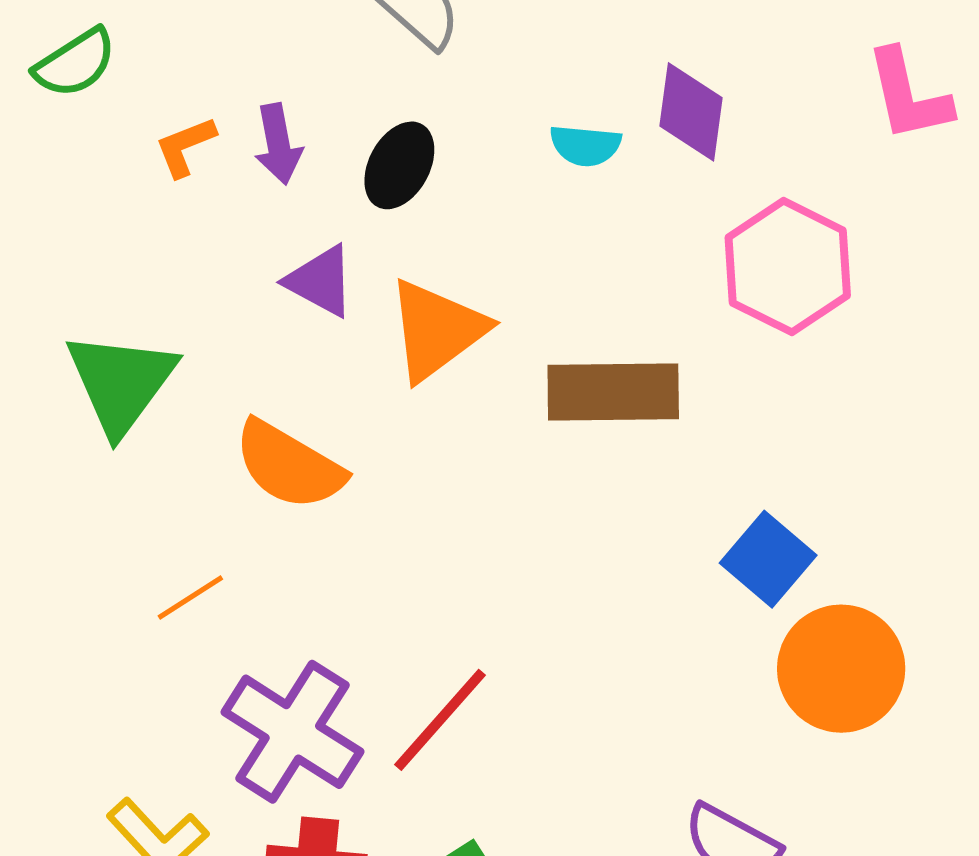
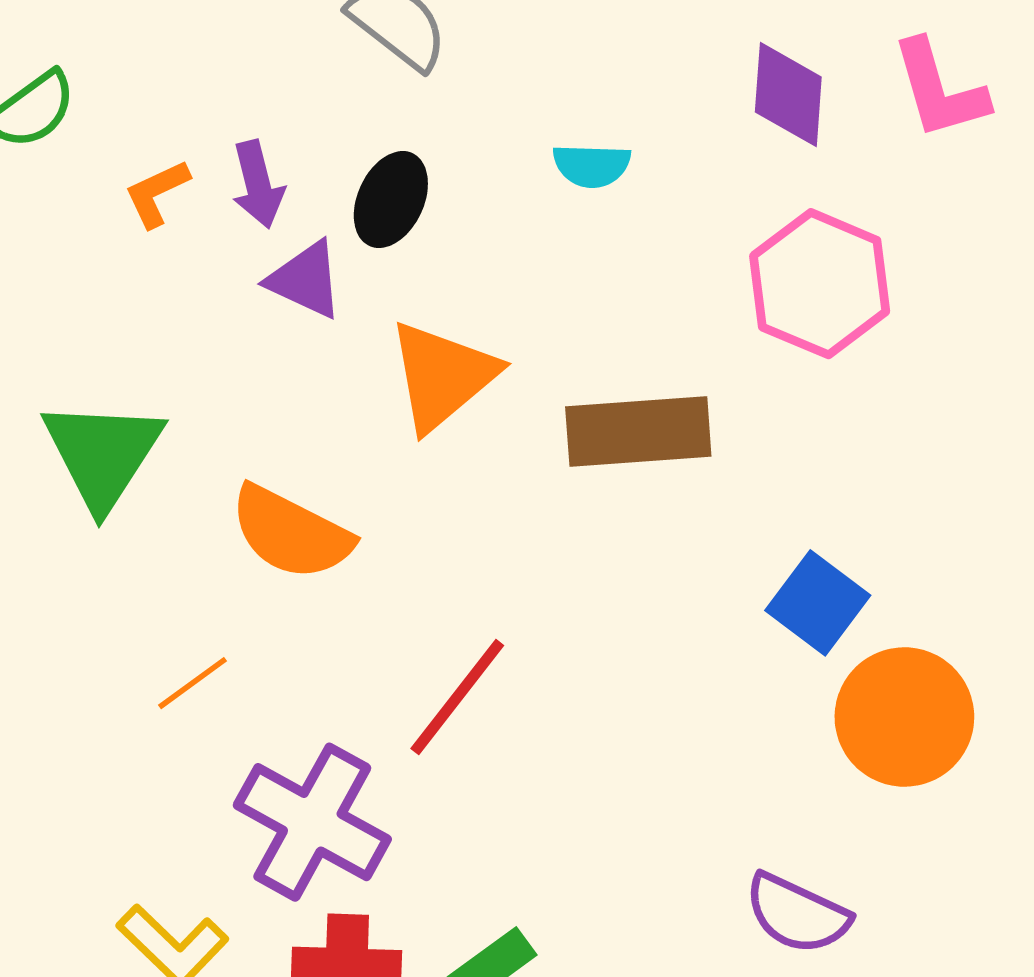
purple diamond: (691, 112) -> (788, 95), moved
purple triangle: (320, 281) -> (306, 280), moved
red line: (440, 720) -> (457, 697), moved

